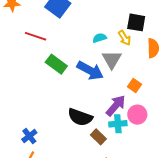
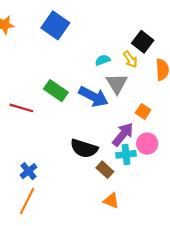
black square: (136, 22) -> (143, 42), turned 30
red line: (36, 36) -> (21, 108), moved

